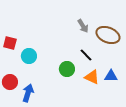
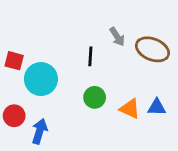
black line: (86, 55) -> (90, 56), moved, turned 48
cyan circle: (29, 56) -> (41, 79), size x1.5

